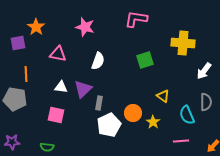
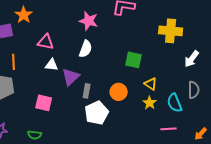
pink star: (85, 27) -> (89, 21), moved
green square: (145, 60) -> (134, 60), moved, turned 30
white triangle: (61, 87) -> (52, 65), moved
orange circle: (133, 113) -> (119, 92), moved
yellow star: (153, 122) -> (150, 103), moved

